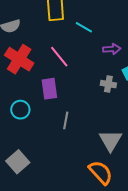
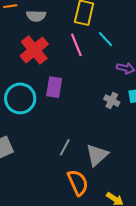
pink line: (59, 57) -> (76, 45), moved
cyan circle: (20, 110) -> (20, 98), size x1.6
gray line: (66, 120) -> (65, 147), moved

